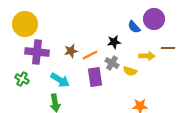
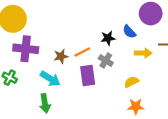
blue semicircle: (134, 27) -> (129, 32), moved
brown star: (71, 51) -> (61, 56), moved
yellow semicircle: (130, 71) -> (131, 82), moved, turned 136

